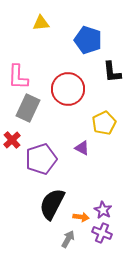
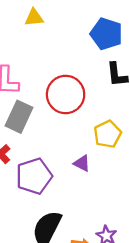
blue pentagon: (88, 40) -> (106, 34), moved

